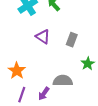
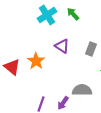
orange star: (17, 71) -> (36, 61), moved

